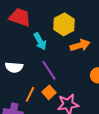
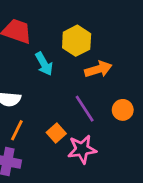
purple line: (49, 70) -> (85, 109), moved
orange line: (30, 94) -> (17, 130), moved

